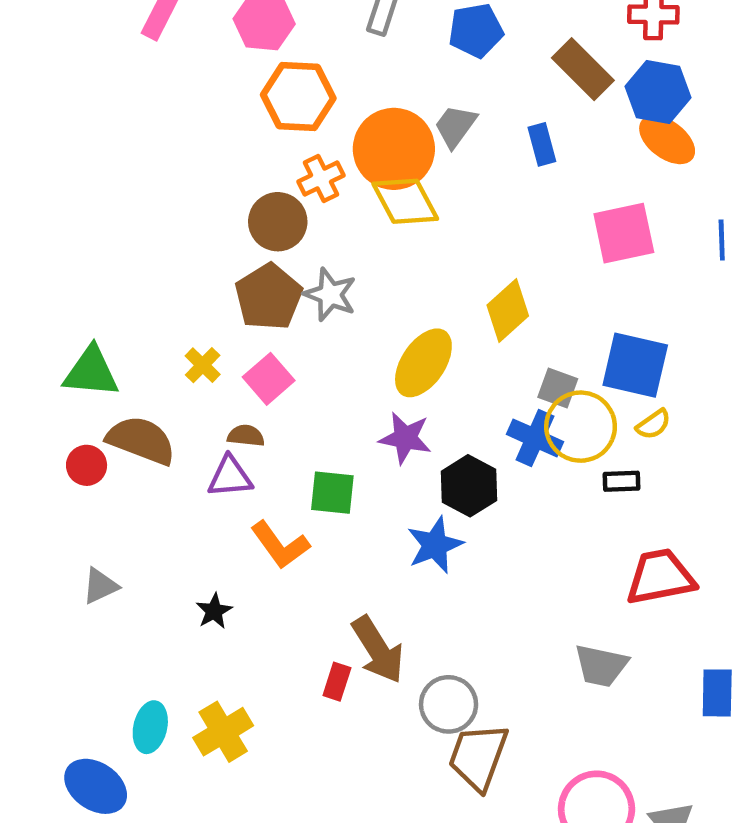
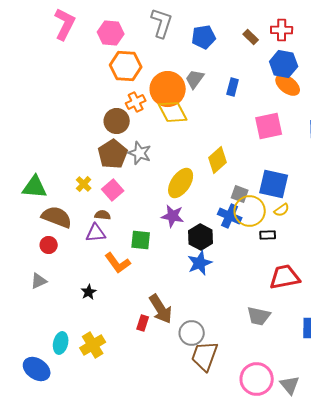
brown rectangle: (583, 69) -> (251, 37), moved, size x0.6
blue rectangle: (542, 144) -> (233, 87), turned 30
red circle: (87, 465) -> (49, 245), moved
blue star: (435, 545) -> (200, 263), moved

